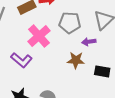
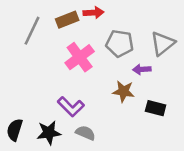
purple L-shape: (21, 60) -> (71, 107), moved

